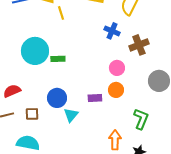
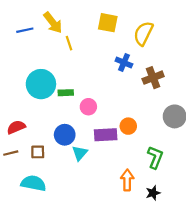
pink circle: (117, 68) -> (88, 107), moved
purple rectangle: (95, 98) -> (106, 135), size x1.5

